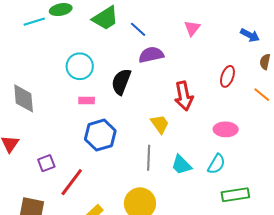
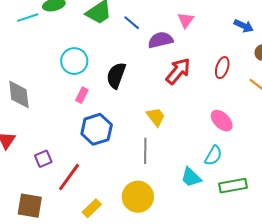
purple semicircle: (151, 55) -> (160, 40), moved
red arrow: (184, 96) -> (178, 71), moved, turned -128
pink rectangle: (87, 101) -> (82, 95), turned -63
pink ellipse: (226, 129) -> (222, 121), turned 45
cyan trapezoid: (181, 165) -> (191, 177), moved

